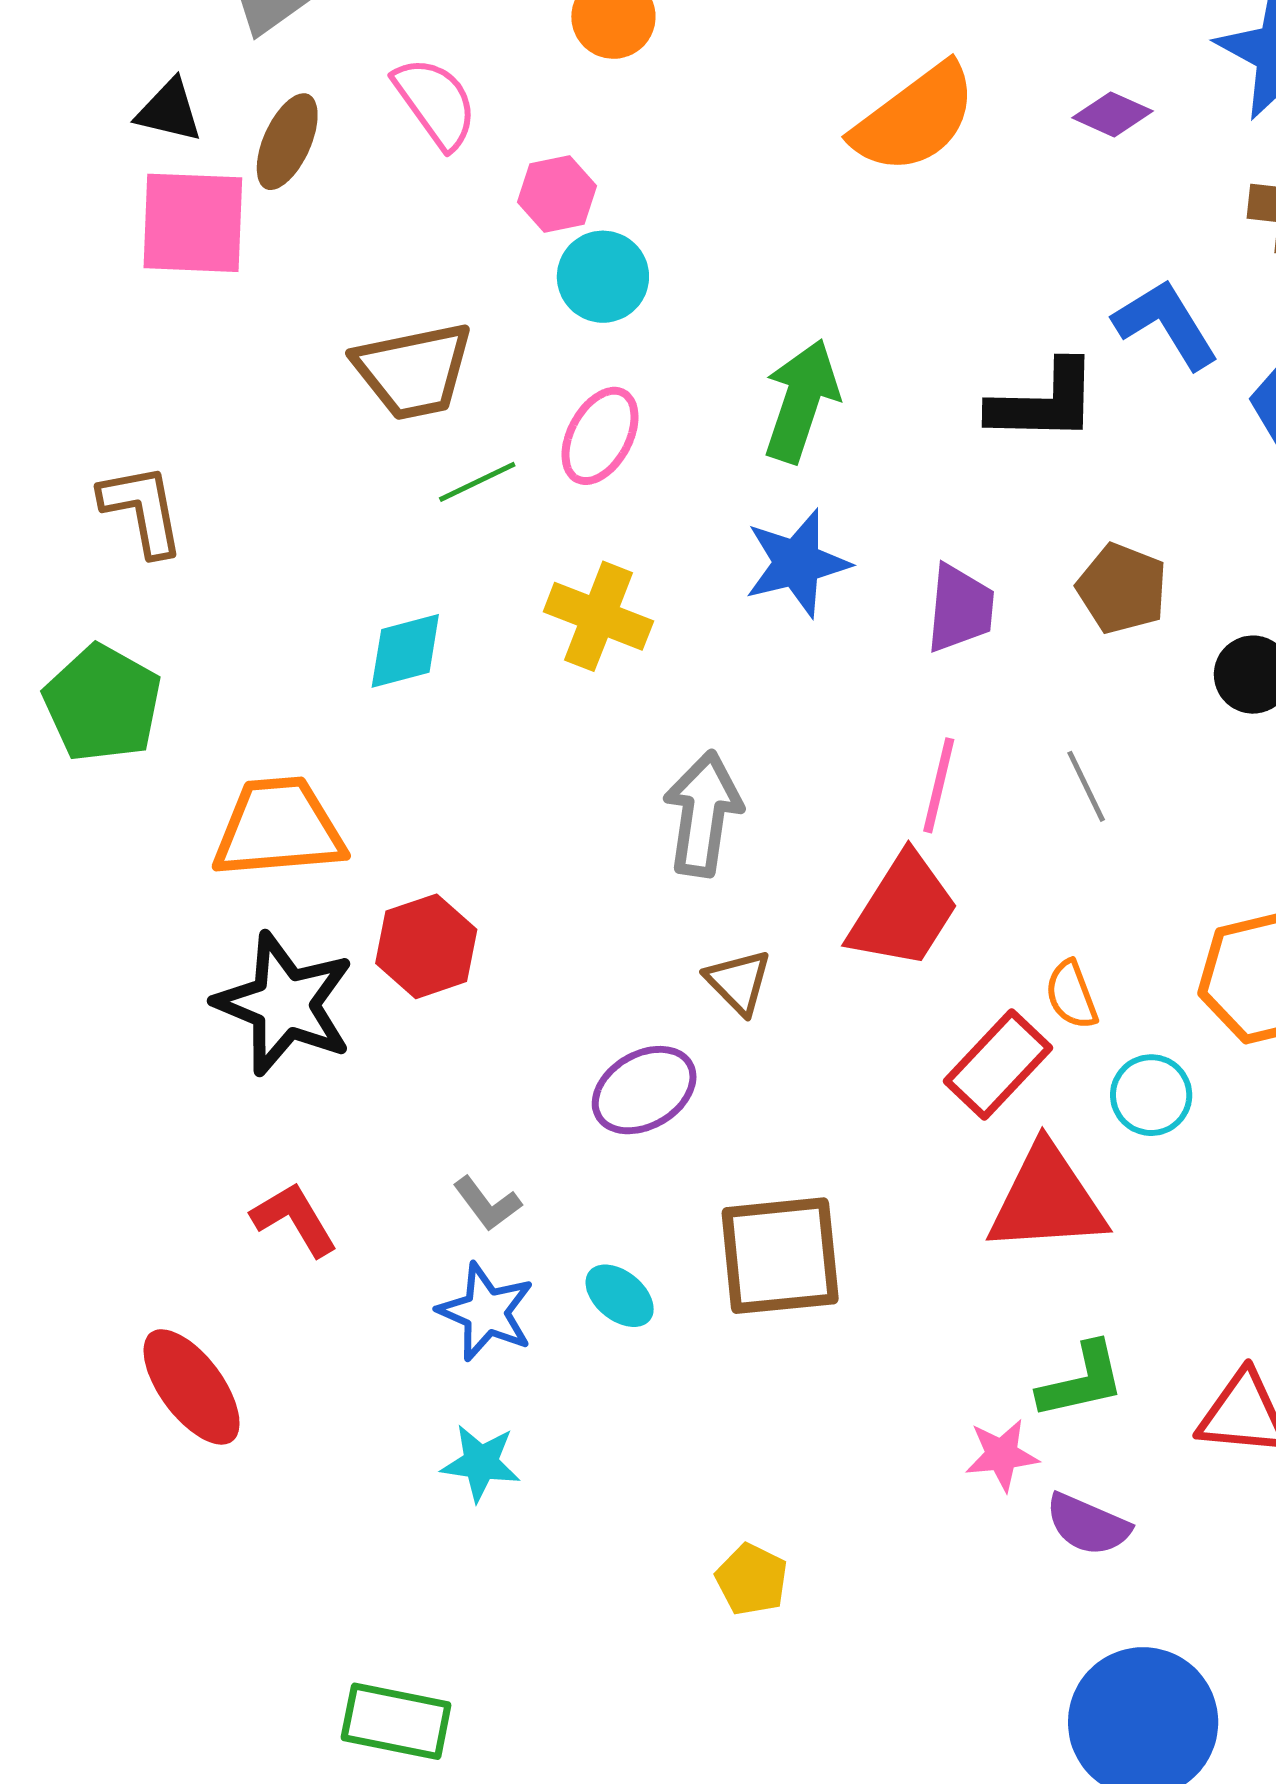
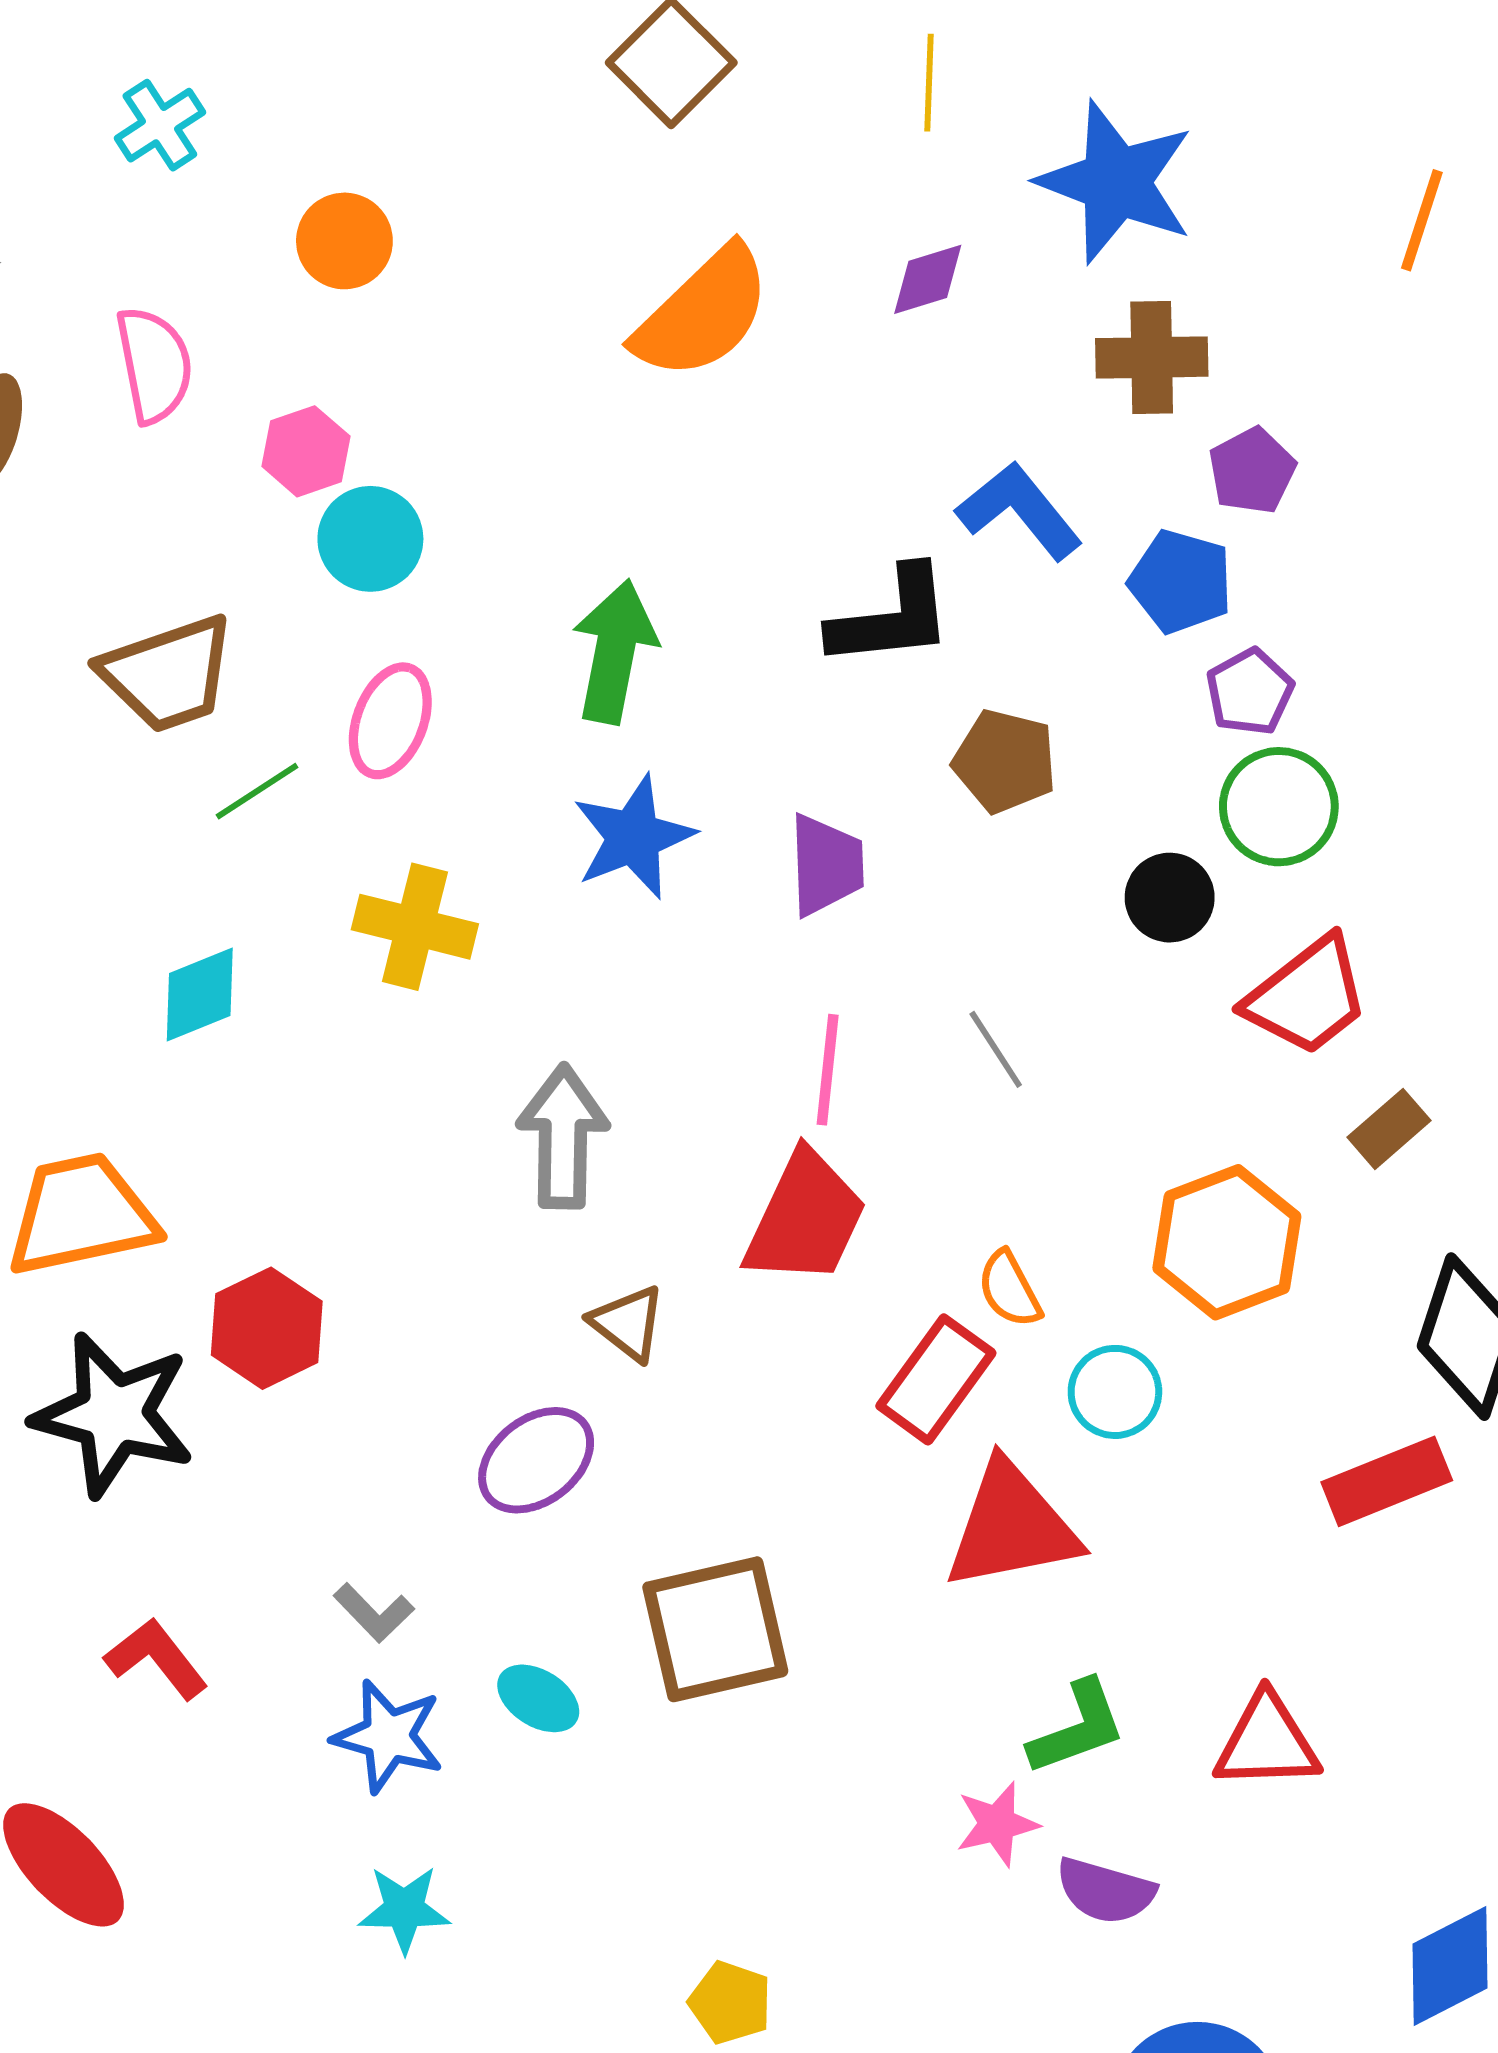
pink semicircle: (436, 103) -> (154, 365), turned 32
purple diamond: (1113, 114) -> (928, 279), turned -34
brown pentagon: (1122, 588) -> (1005, 761), moved

